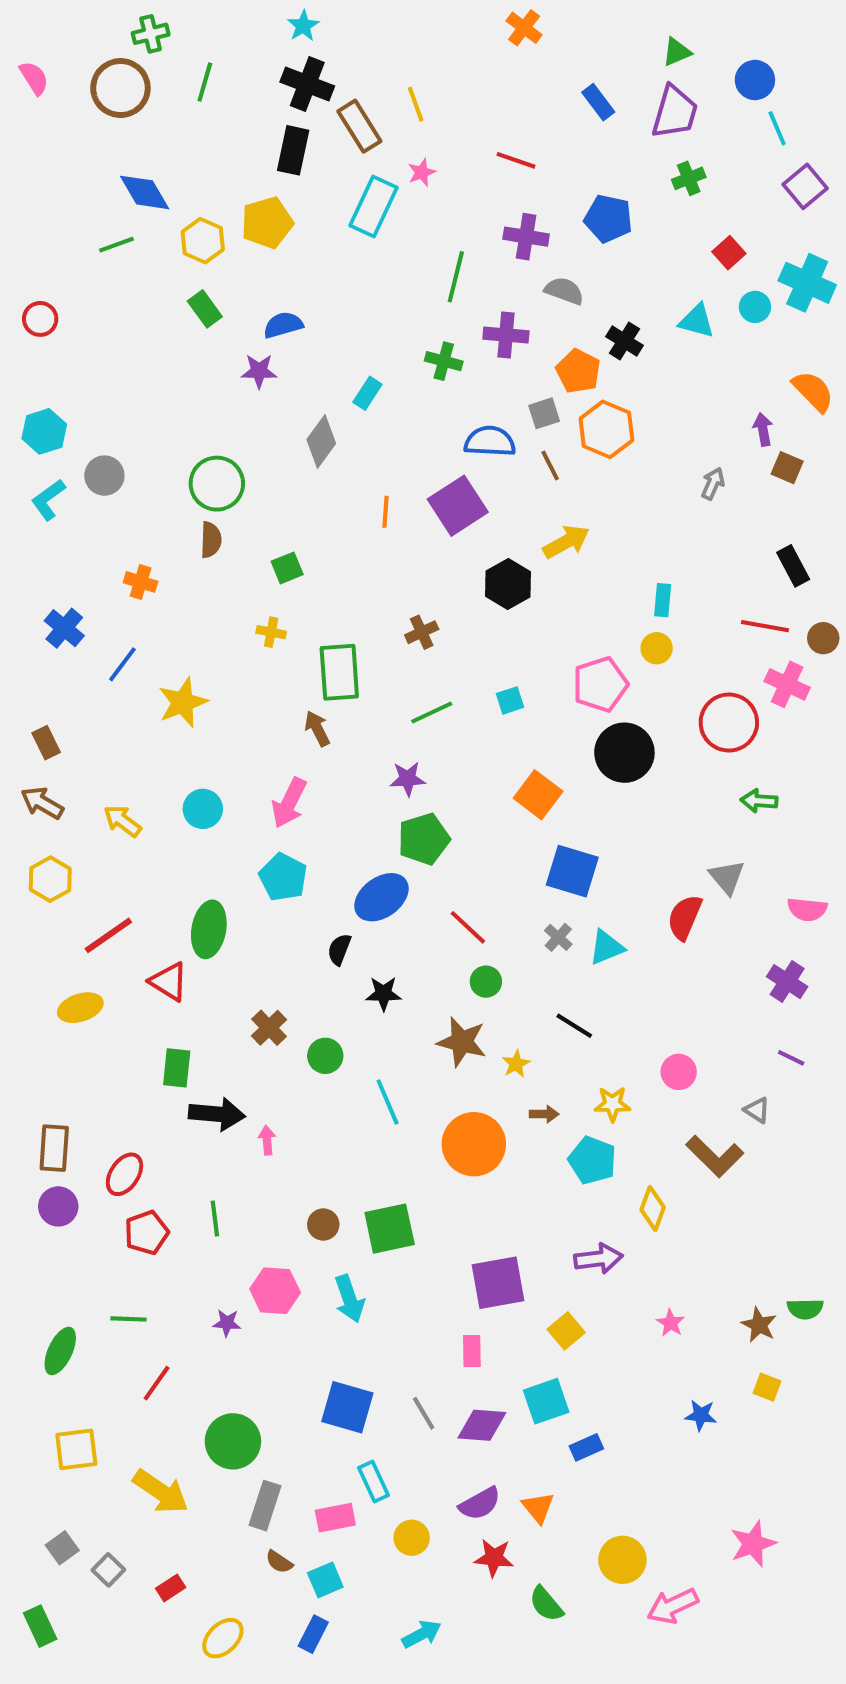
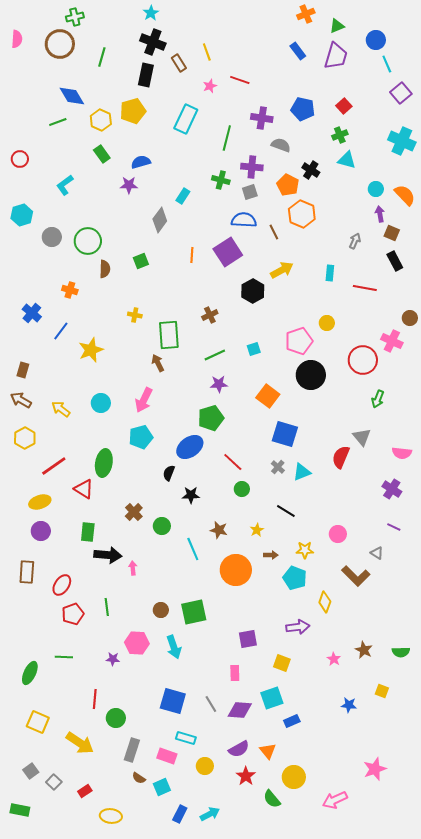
orange cross: (524, 28) -> (306, 14), moved, turned 30
pink semicircle: (34, 78) -> (17, 39), turned 36
green line: (205, 82) -> (102, 57), moved
brown rectangle: (359, 126) -> (179, 63), size x0.7
red line: (516, 160) -> (240, 80), moved
green cross: (689, 178) -> (340, 135), moved
cyan rectangle: (373, 206) -> (186, 119), moved
red square: (729, 253) -> (344, 106), moved
cyan circle: (755, 307) -> (376, 189), moved
gray square: (544, 413) -> (250, 192), moved
green circle: (217, 484) -> (88, 241), moved
cyan L-shape: (48, 500) -> (65, 185), moved
black rectangle: (793, 566) -> (395, 261), moved
green square: (287, 568) -> (141, 261), moved
cyan rectangle: (663, 600) -> (330, 273), moved
red line: (765, 626) -> (365, 288), moved
brown rectangle: (46, 743) -> (23, 370), turned 42
purple star: (408, 779) -> (219, 384), moved
green arrow: (759, 801) -> (378, 399), turned -72
cyan pentagon: (283, 877) -> (141, 437), turned 30
brown star: (462, 1042) -> (219, 530), moved, size x0.7
purple circle: (58, 1206) -> (41, 531), moved
purple square: (498, 1283) -> (248, 639), size x0.7
brown star: (759, 1325) -> (364, 650), moved
yellow square: (566, 1331) -> (282, 663), turned -30
red line: (157, 1383) -> (95, 699), moved, turned -30
green circle: (233, 1441) -> (116, 718), size x0.7
yellow square: (76, 1449) -> (38, 722), turned 30
cyan rectangle: (373, 1482) -> (186, 738), turned -48
pink rectangle: (335, 1518) -> (167, 756), turned 30
red star: (494, 1558) -> (246, 776), turned 30
yellow circle: (622, 1560) -> (294, 777), moved
green rectangle: (40, 1626) -> (20, 810), turned -54
blue rectangle: (313, 1634) -> (180, 814), moved
yellow ellipse: (223, 1638) -> (111, 816), turned 50

